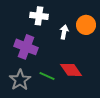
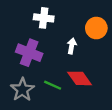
white arrow: (64, 32) -> (72, 46), moved

